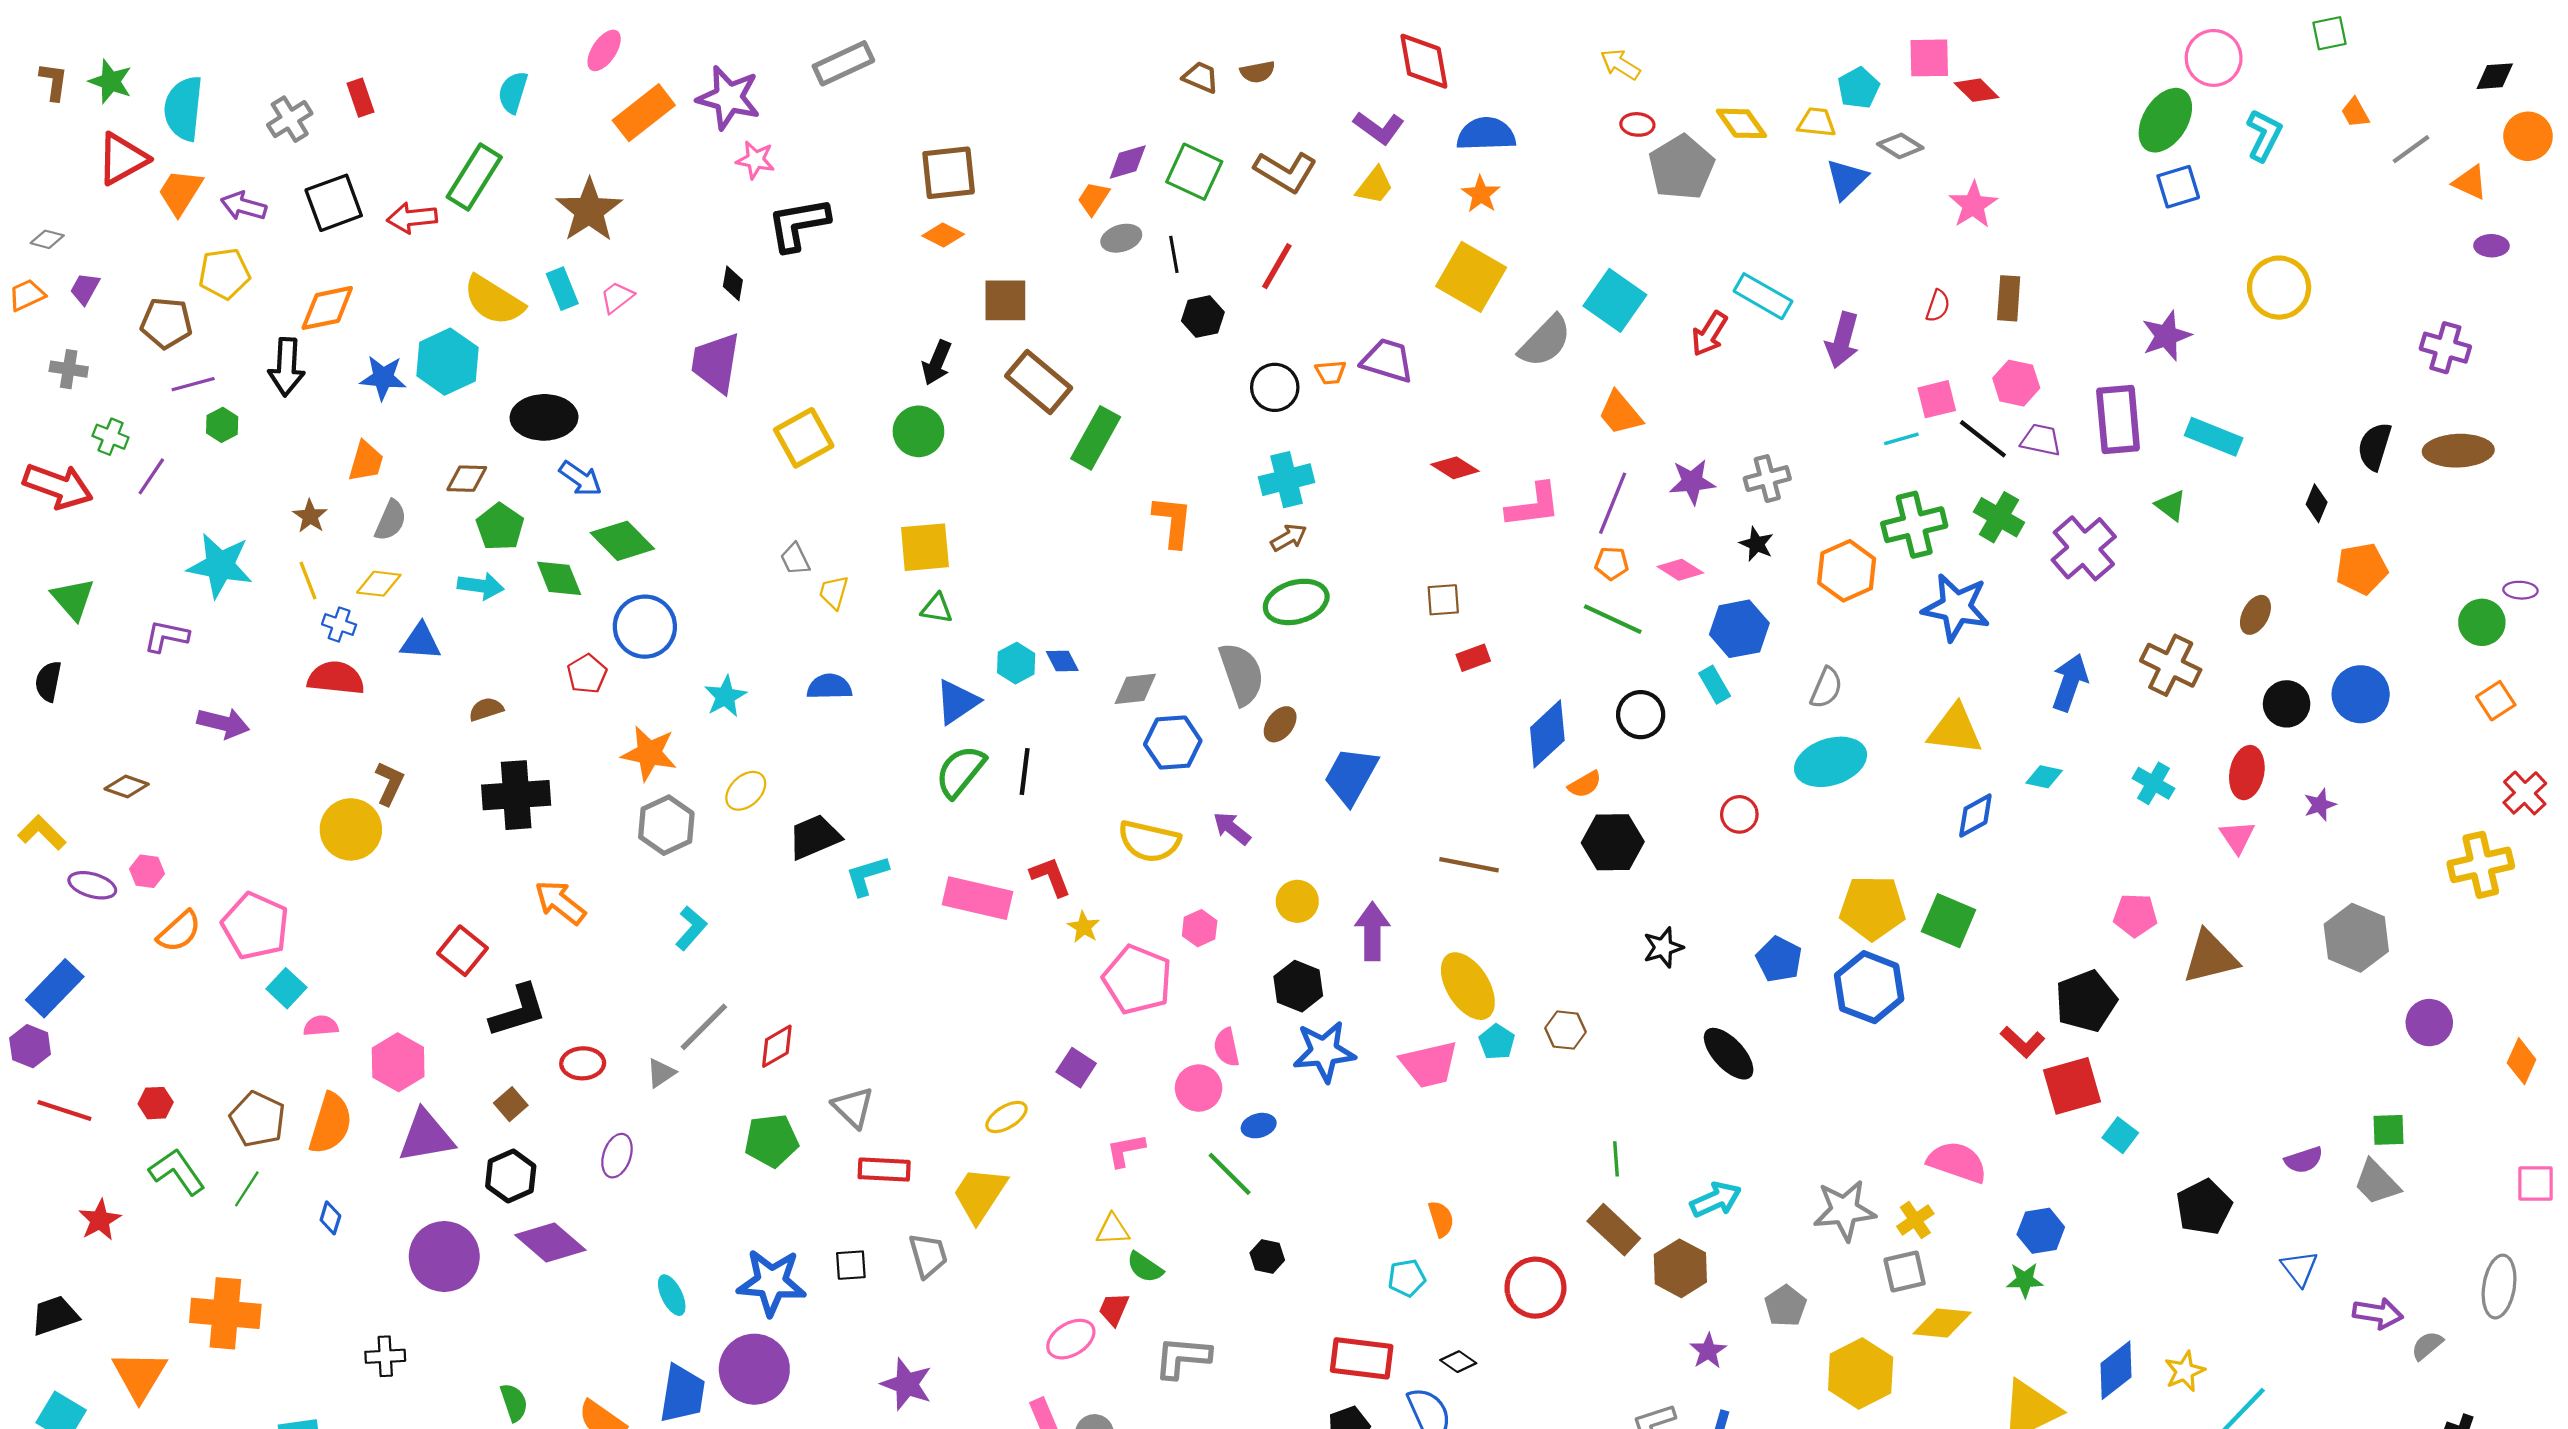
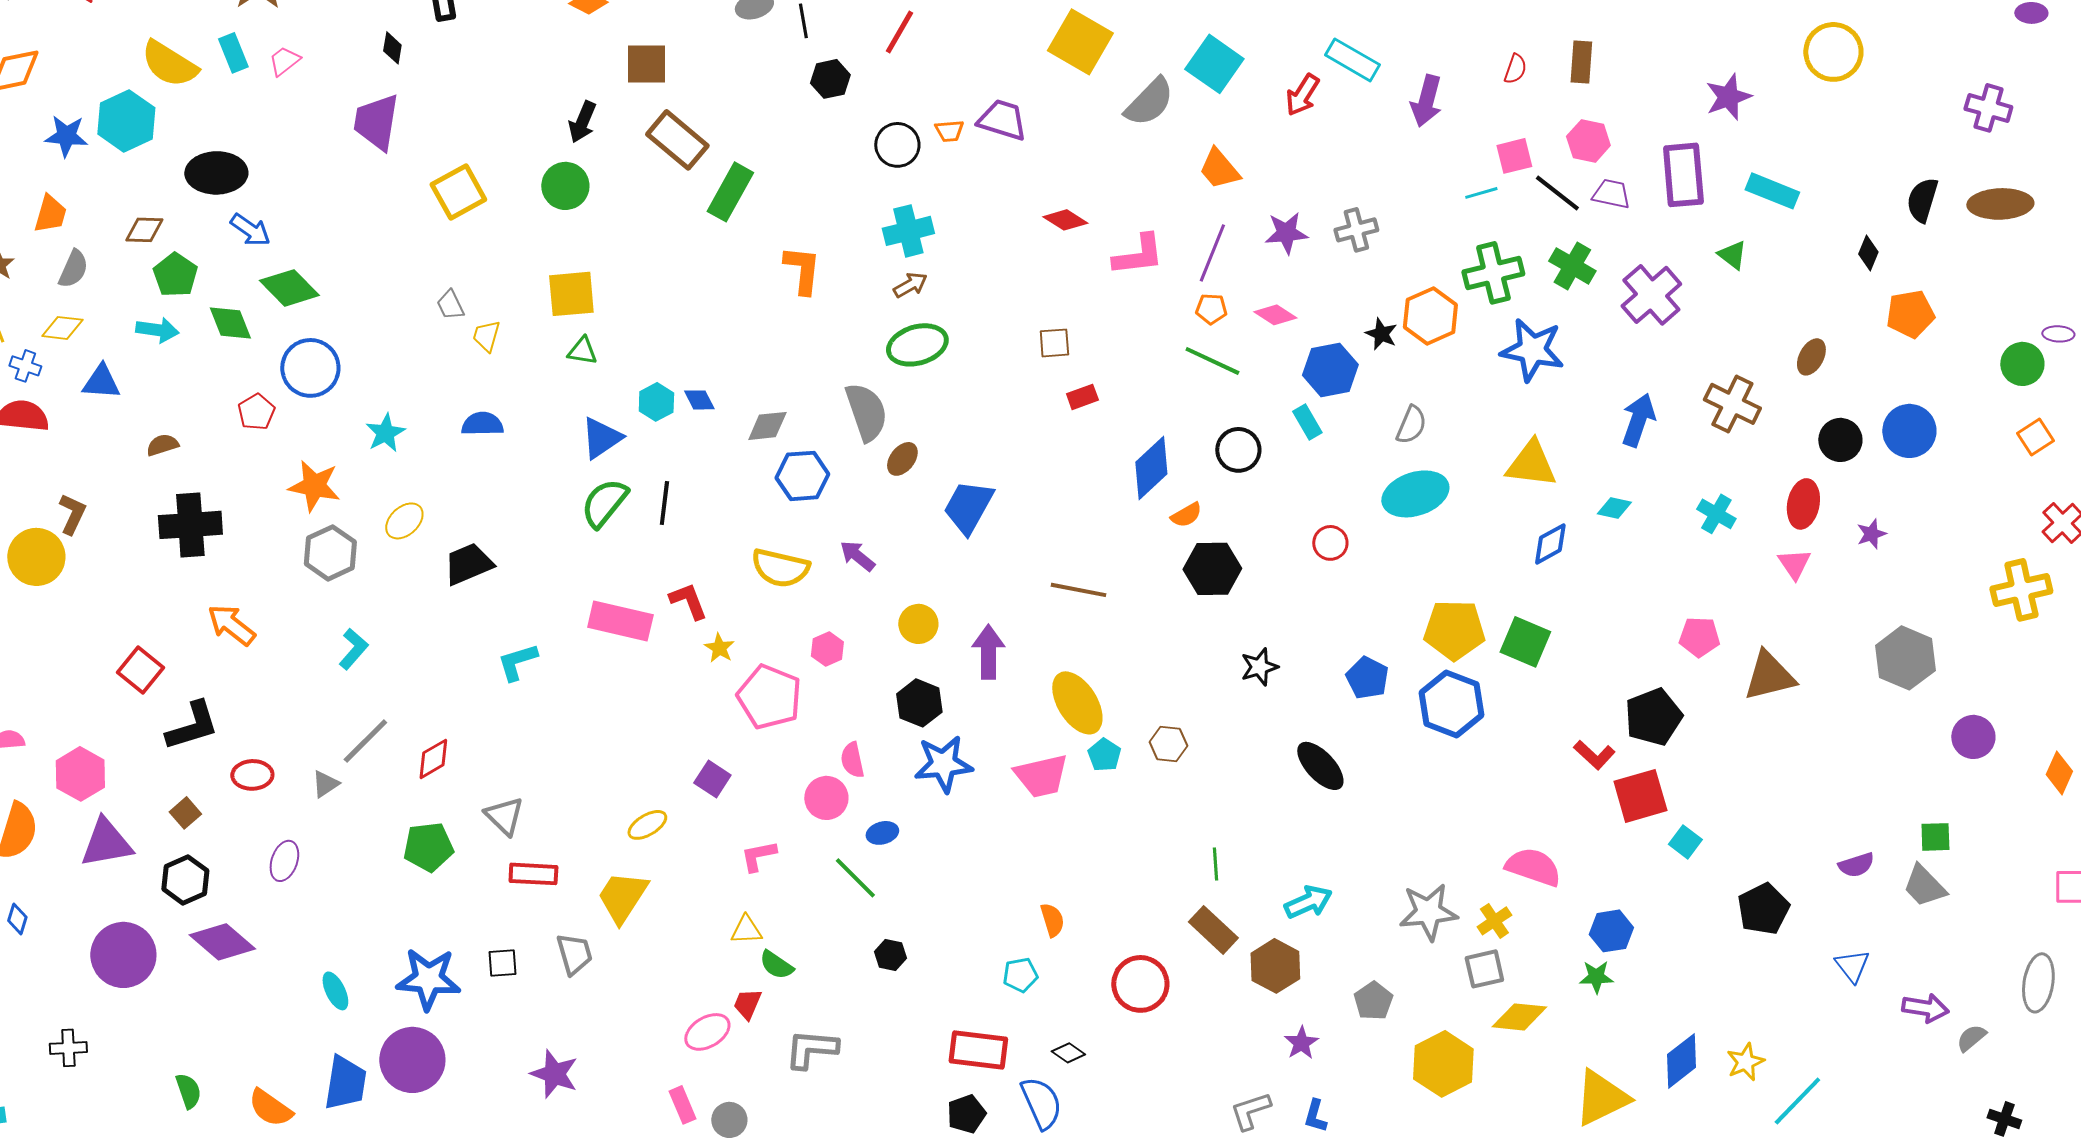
black star: (1757, 544) -> (1381, 334), moved
cyan L-shape: (867, 876) -> (517, 662), moved

